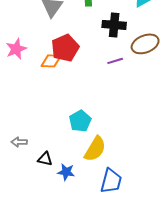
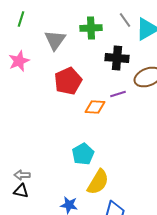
pink star: (16, 49) -> (19, 61), moved
orange diamond: (51, 61) -> (95, 107), moved
black triangle: (45, 159) -> (21, 191), moved

